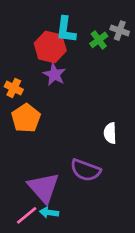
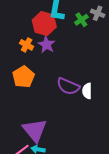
orange cross: (14, 88) -> (27, 45), moved
purple semicircle: (85, 170) -> (68, 86), moved

